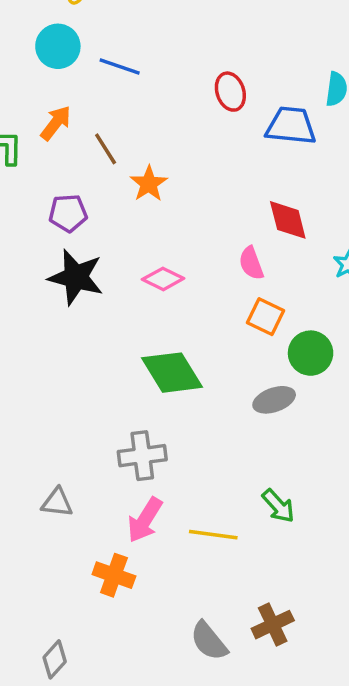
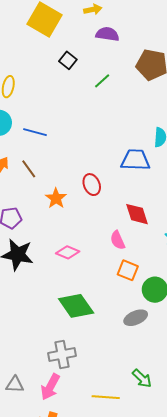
red ellipse: (230, 92) -> (92, 185), moved
brown line: (106, 149) -> (29, 169), moved
pink arrow: (145, 520) -> (50, 387), moved

